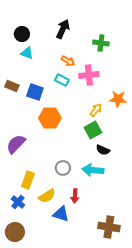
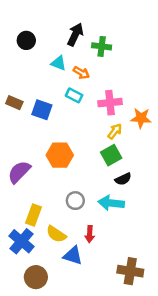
green cross: (101, 43) -> (102, 46), moved
cyan triangle: (27, 53) -> (59, 63), moved
pink cross: (89, 75) -> (110, 103), moved
orange hexagon: (50, 118) -> (60, 155), moved
black semicircle: (103, 150) -> (123, 179), turned -48
yellow semicircle: (47, 196) -> (56, 234), turned 66
blue cross: (18, 202) -> (22, 241), size x1.5
brown circle: (15, 232) -> (36, 277), moved

